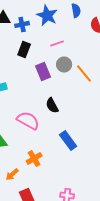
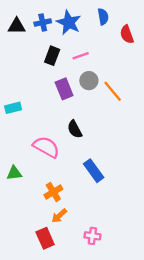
blue cross: (22, 24) -> (43, 23), moved
black rectangle: (24, 49) -> (52, 56), moved
orange arrow: (12, 174) -> (59, 216), moved

